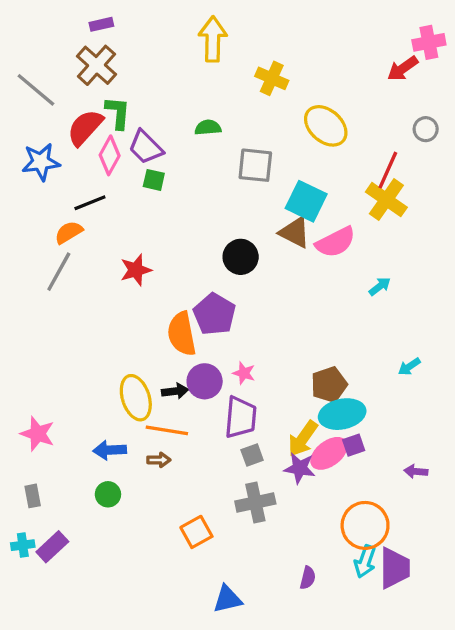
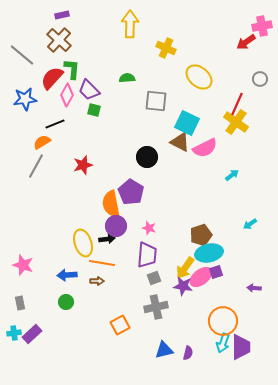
purple circle: (205, 381) -> (116, 226), moved
blue triangle: (228, 599) -> (164, 350), moved

